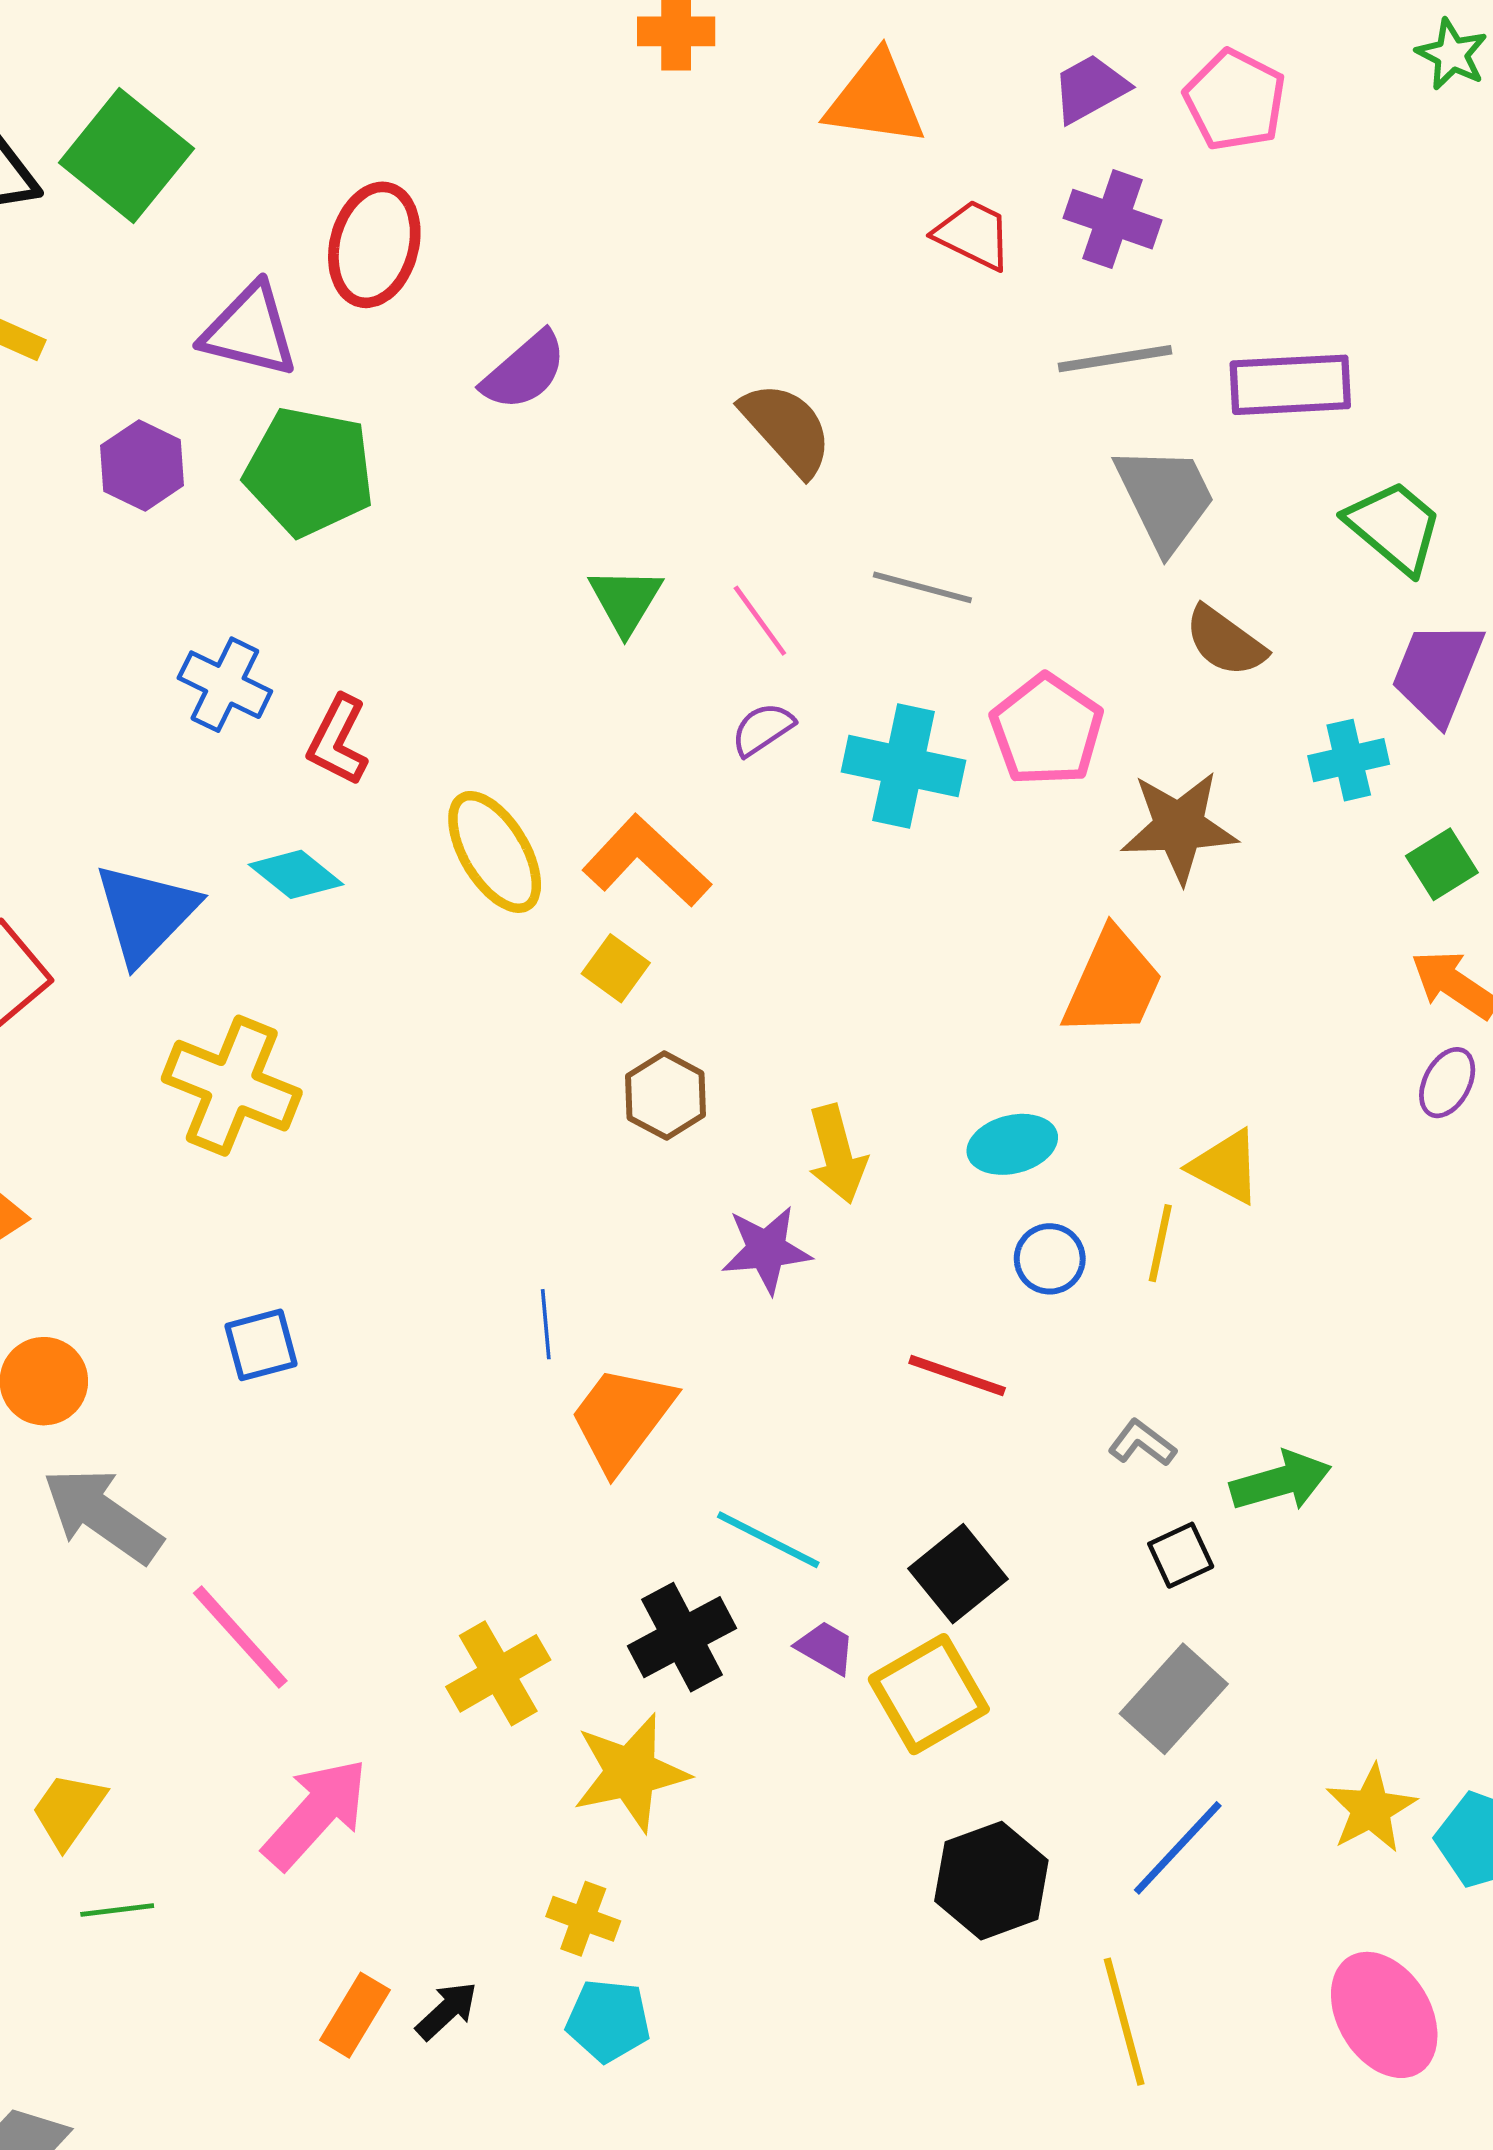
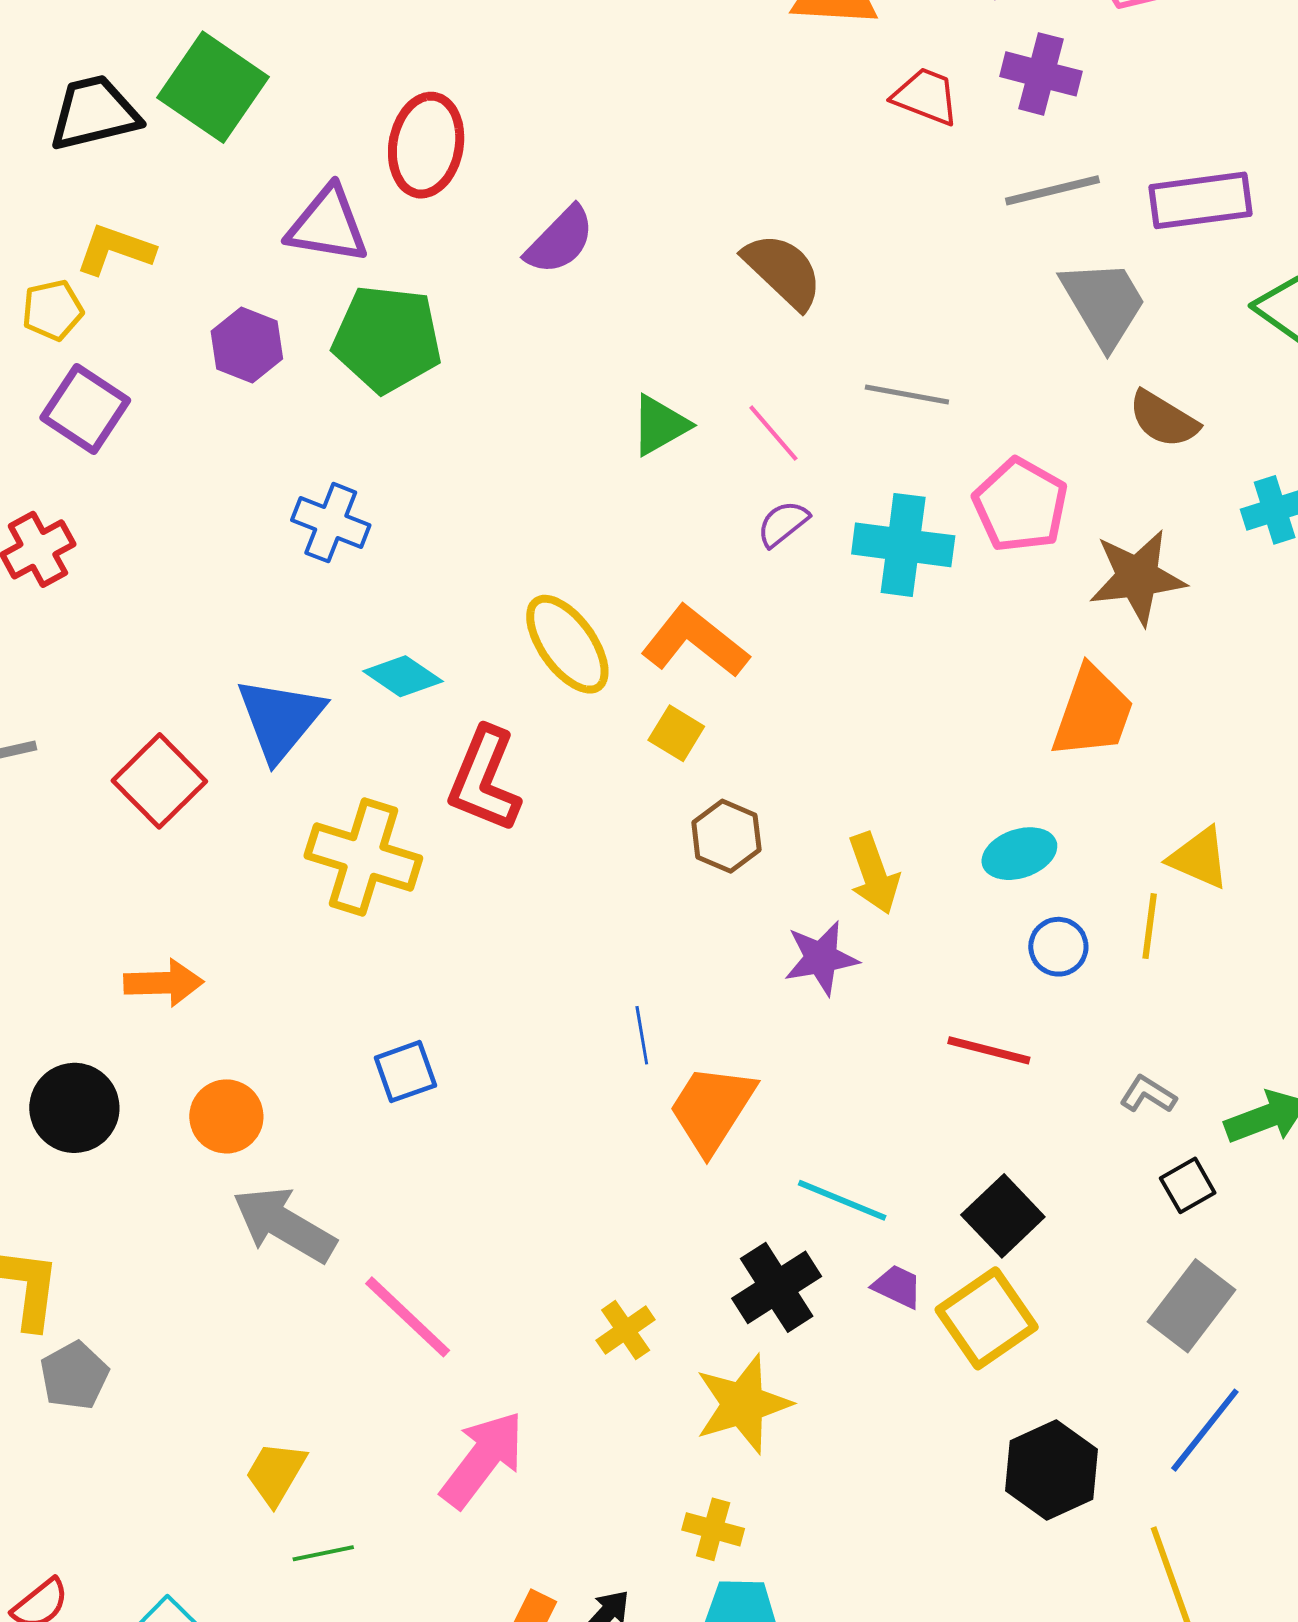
green triangle: (626, 600) -> (660, 425), turned 34
red L-shape: (338, 740) -> (484, 780), moved, size x1.4
yellow cross: (498, 1673) -> (626, 1330), size x0.7

